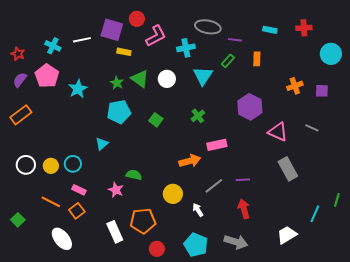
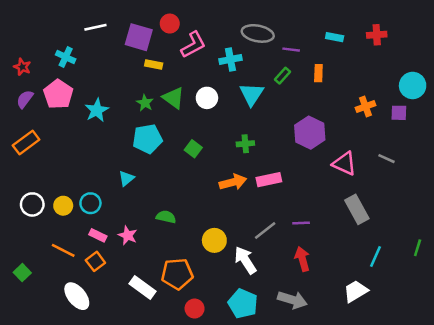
white line: (82, 40) -> (95, 27), moved
cyan circle: (331, 54) -> (413, 85), moved
green cross: (198, 116) -> (245, 144), turned 32
orange arrow: (190, 161) -> (233, 182), moved
pink star: (116, 190) -> (128, 235), moved
white arrow: (198, 210) -> (245, 260), size x1.6
cyan line: (315, 214) -> (375, 256), moved
white rectangle: (115, 232) -> (142, 287), turned -30

